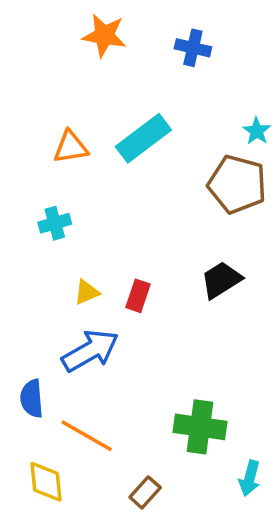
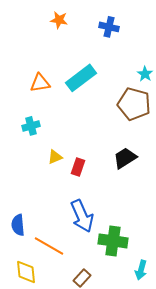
orange star: (104, 35) -> (59, 20), size x0.7
yellow triangle: (87, 292) -> (55, 157), moved
blue arrow: (90, 351) -> (82, 216), moved, turned 96

